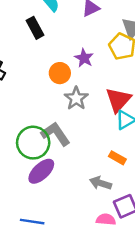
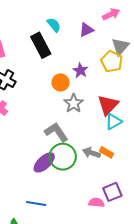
black rectangle: (35, 28) -> (41, 45), size x1.4
green circle: (33, 143) -> (63, 157), moved
gray arrow: (101, 183) -> (91, 153), moved

